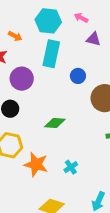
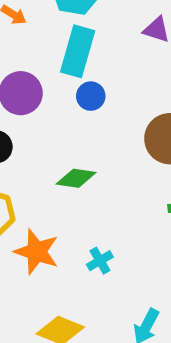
blue circle: (78, 76) -> (91, 96), moved

